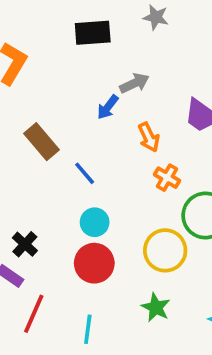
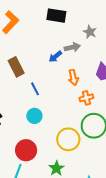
gray star: (156, 17) -> (90, 32), moved
orange cross: (167, 178) -> (86, 98), moved, turned 32
red circle: (94, 263) -> (26, 150), moved

